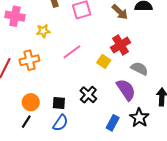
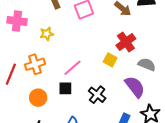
pink line: (72, 52) -> (72, 68), moved
orange circle: (31, 102) -> (38, 98), moved
black square: (59, 103) -> (65, 88), moved

